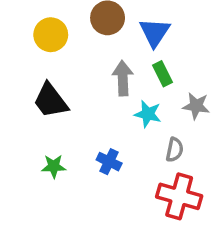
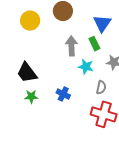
blue triangle: (155, 32) -> (102, 23), moved
black trapezoid: (51, 101) -> (27, 73), moved

